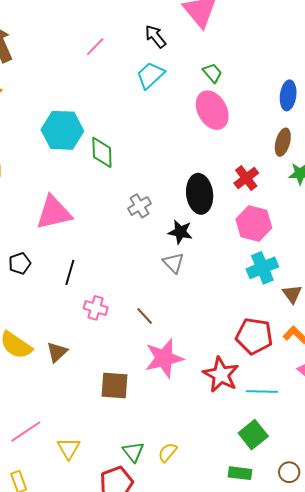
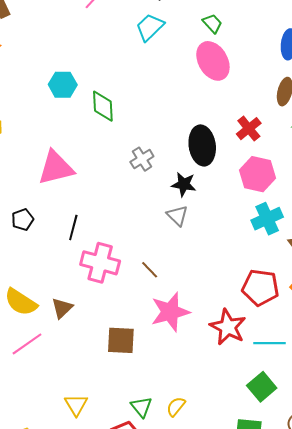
cyan hexagon: (62, 130) -> (63, 85), size x0.7
pink cross: (96, 308) -> (100, 263), size x1.6
pink line: (26, 432) -> (27, 344), moved

